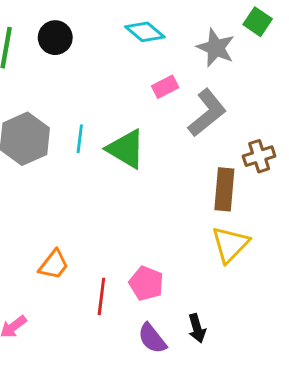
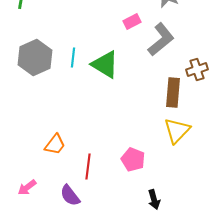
pink pentagon: (146, 283) -> (133, 160), moved
black arrow: (197, 328) -> (154, 200), moved
purple semicircle: (152, 338) -> (70, 196), moved

